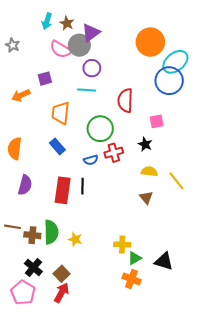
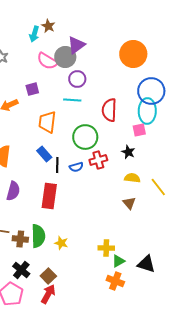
brown star: (67, 23) -> (48, 26), moved
cyan ellipse: (175, 62) -> (147, 111), moved, turned -50
black line: (82, 186) -> (57, 165), moved

